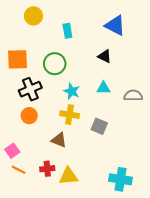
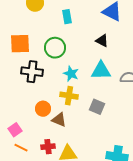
cyan triangle: (103, 88) -> (101, 71), size x1.5
black cross: (30, 89) -> (32, 72), turned 30
orange circle: (29, 116) -> (43, 109), moved

